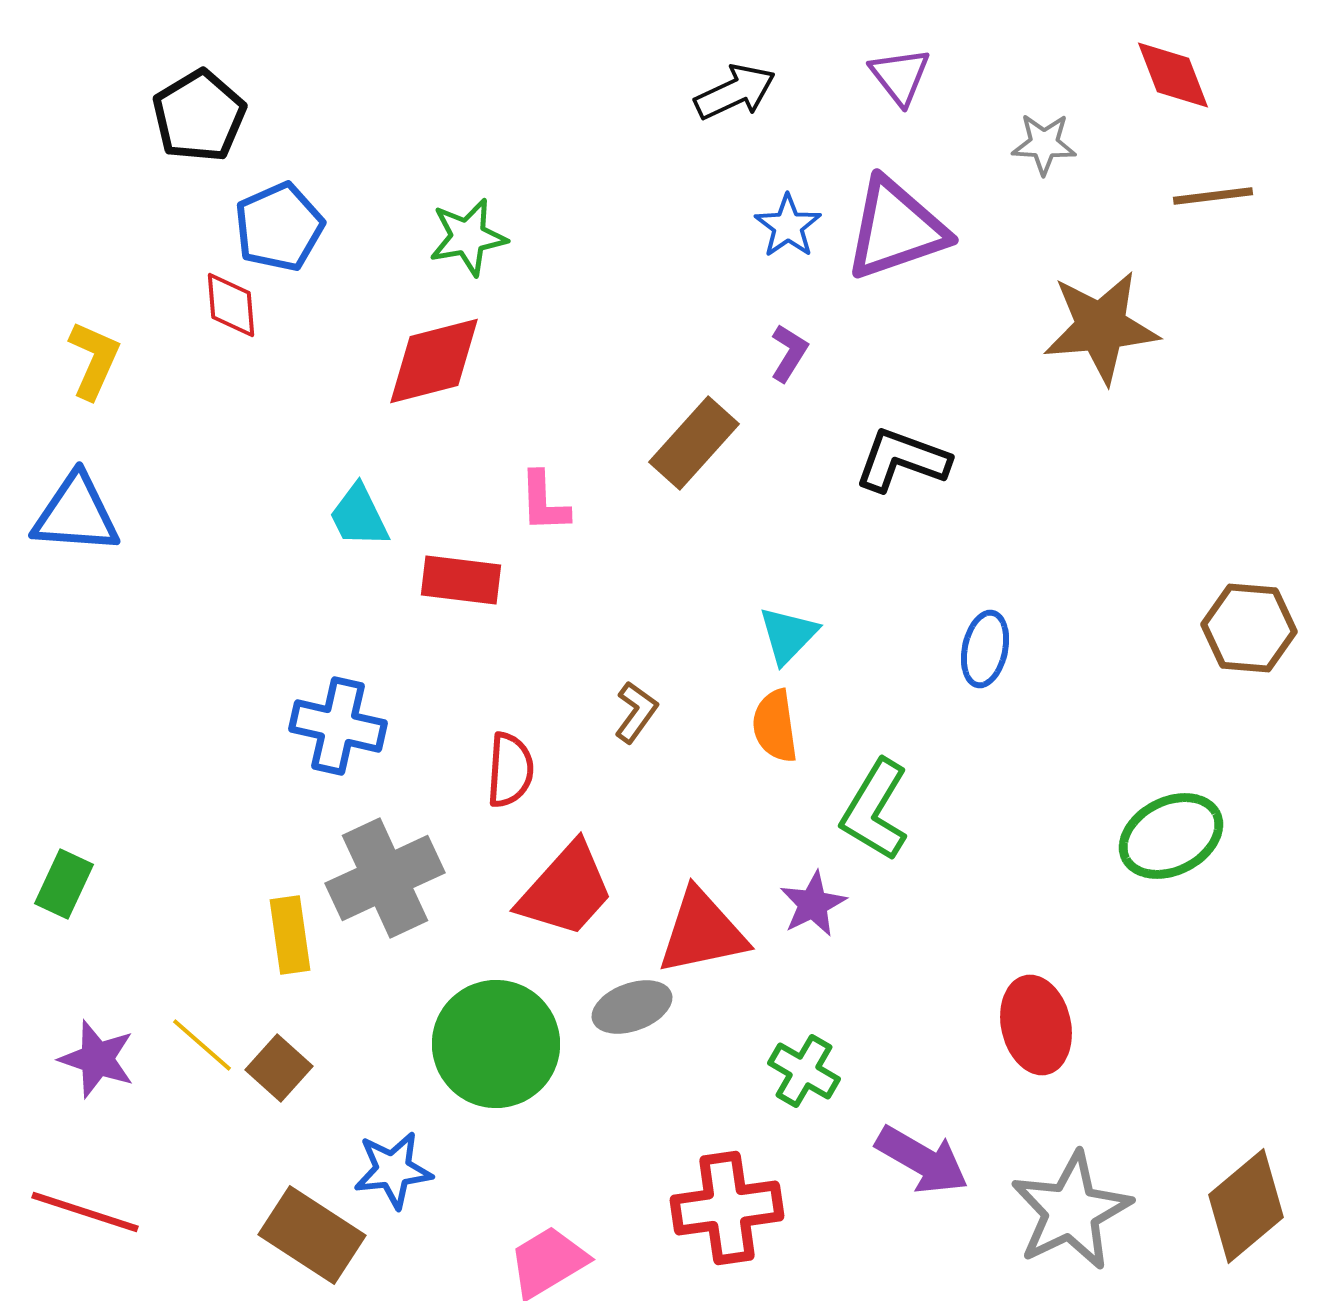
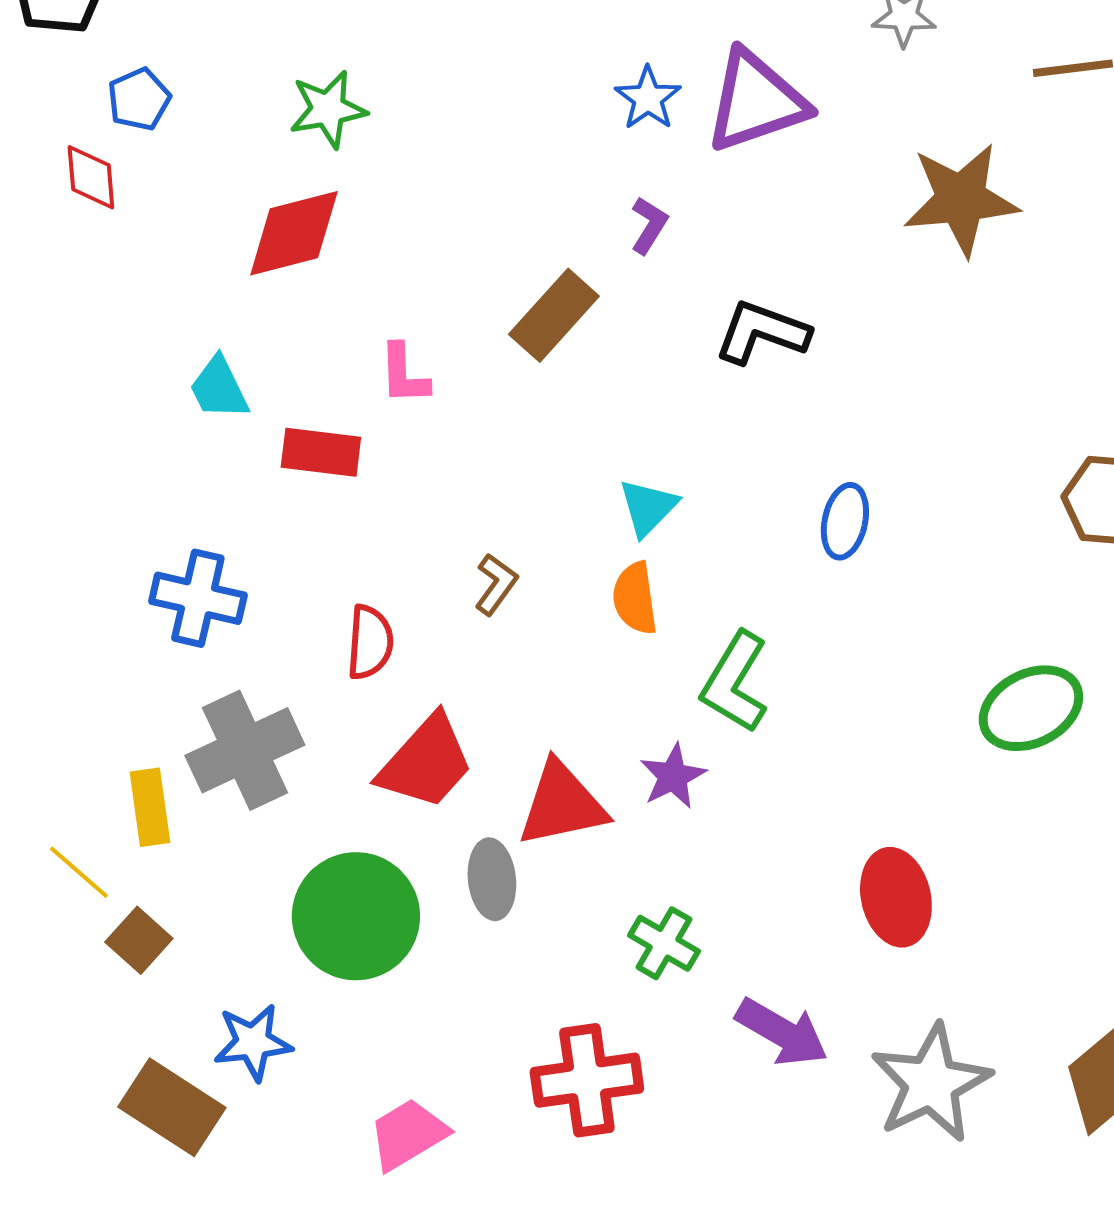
blue pentagon: (279, 227) -> (139, 99), size x0.7
gray ellipse: (632, 1007) -> (492, 879), turned -76
yellow line: (202, 1045) -> (79, 872), moved

